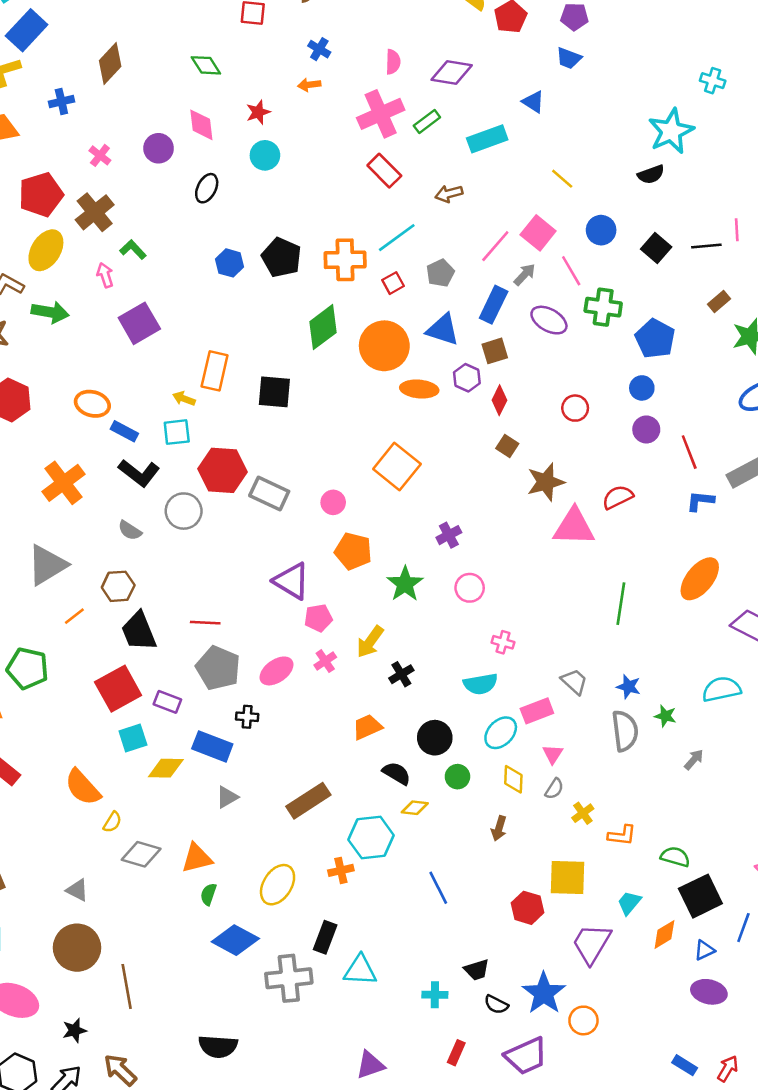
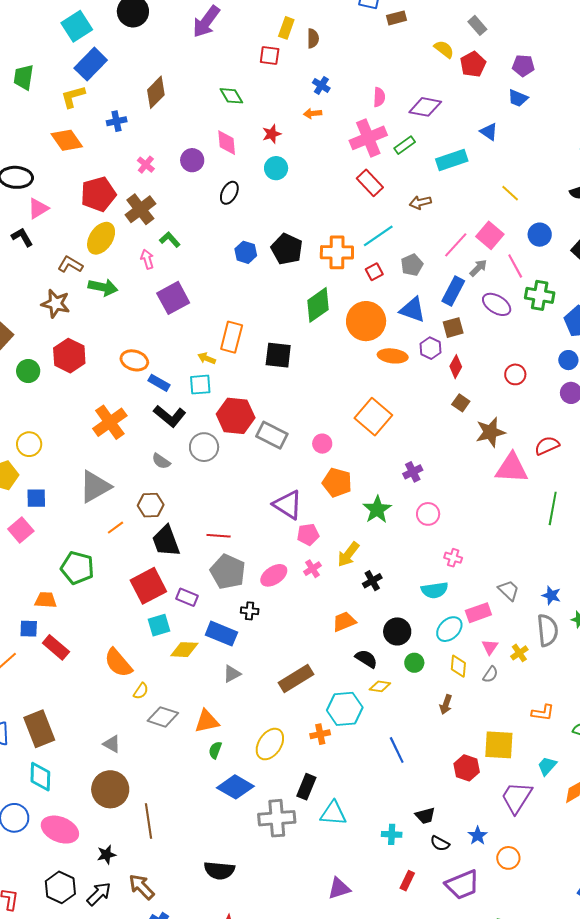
green line: (621, 604) -> (553, 508), moved
yellow cross: (583, 813) -> (519, 653), moved
blue star: (544, 993) -> (478, 836), size x0.6

